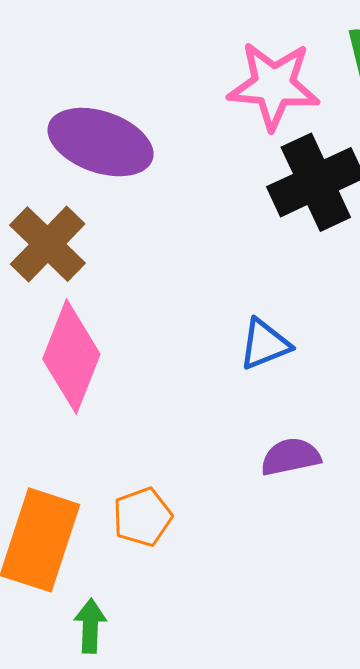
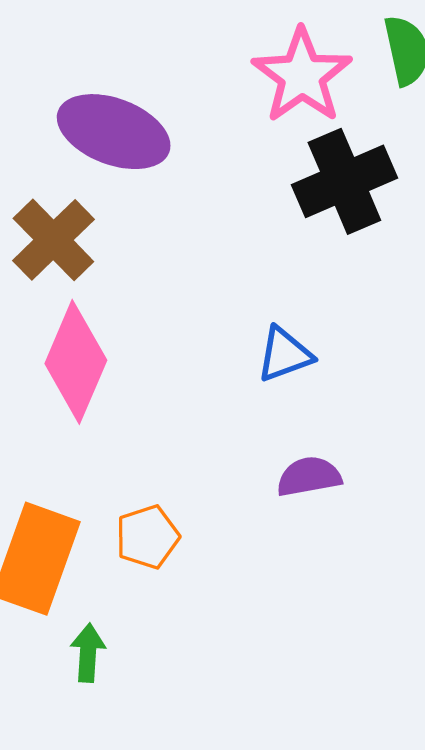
pink star: (274, 85) -> (302, 76), turned 30

